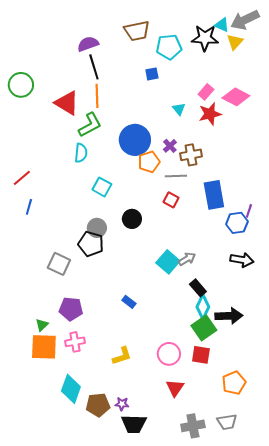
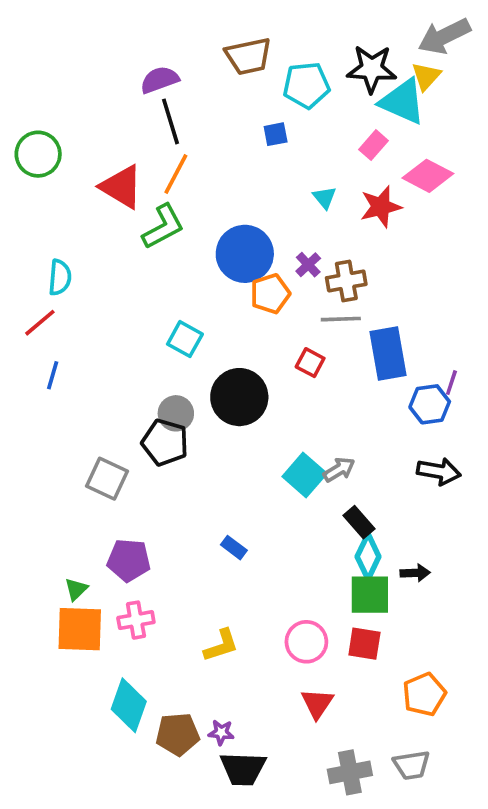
cyan triangle: (222, 25) -> (402, 102), moved, size x1.8
pink rectangle: (206, 92) -> (373, 145), moved
orange line: (97, 96) -> (176, 174), turned 30
cyan semicircle: (81, 153) -> (60, 277), moved
gray line: (176, 176) -> (341, 319), moved
black circle: (132, 219) -> (239, 397), size x1.6
black arrow: (229, 316) -> (415, 573), size x0.6
green square: (204, 328) -> (370, 595), turned 35

